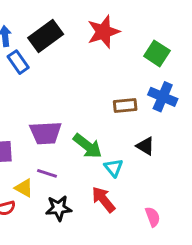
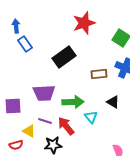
black rectangle: (46, 36) -> (64, 57), moved
green arrow: (88, 146) -> (73, 102), turned -40
red arrow: (103, 199) -> (66, 126), moved

